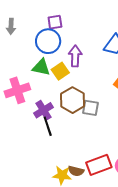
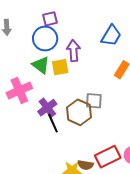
green triangle: (41, 67) -> (41, 65), turned 30
yellow square: (60, 71) -> (60, 67), turned 30
brown hexagon: (72, 100) -> (79, 112), moved

